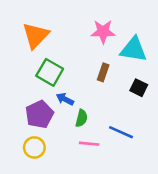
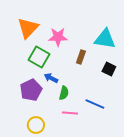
pink star: (103, 32) -> (58, 37), moved
yellow circle: (34, 147) -> (36, 125), moved

